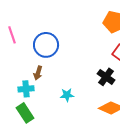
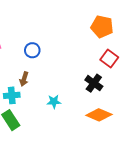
blue circle: (46, 45) -> (32, 50), size x0.6

